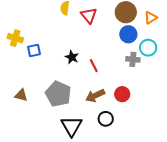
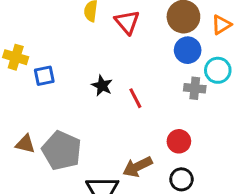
gray pentagon: (58, 94) -> (62, 151), moved
brown arrow: (95, 96) -> (138, 167), moved
black circle: (106, 119) -> (181, 179), moved

